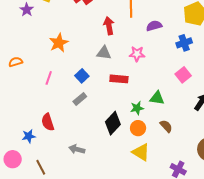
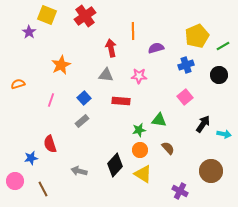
black diamond: (113, 123) -> (115, 165), moved

